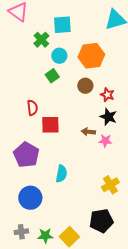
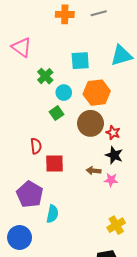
cyan square: (62, 25) -> (80, 61), moved
brown circle: (85, 86) -> (90, 123), size x1.6
cyan semicircle: (61, 174) -> (52, 214), moved
blue circle: (30, 198) -> (20, 237), moved

